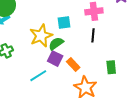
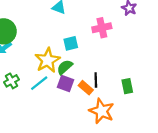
black line: (93, 35) -> (96, 80), moved
cyan line: (38, 76) -> (39, 83), moved

